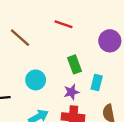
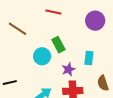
green rectangle: (74, 64) -> (58, 45), moved
cyan circle: (36, 80) -> (42, 56), moved

